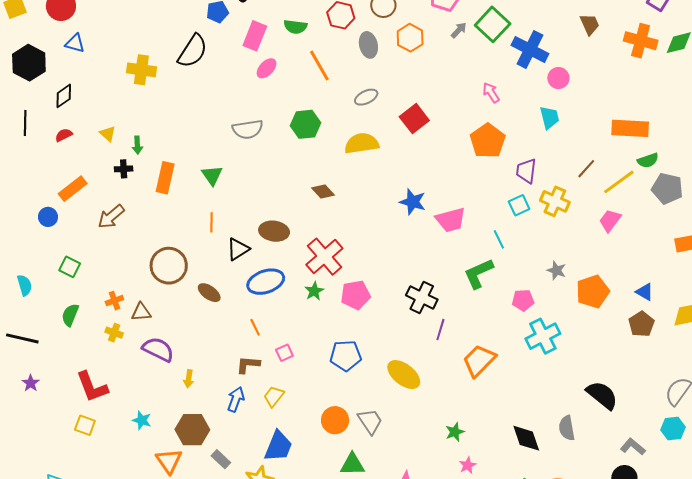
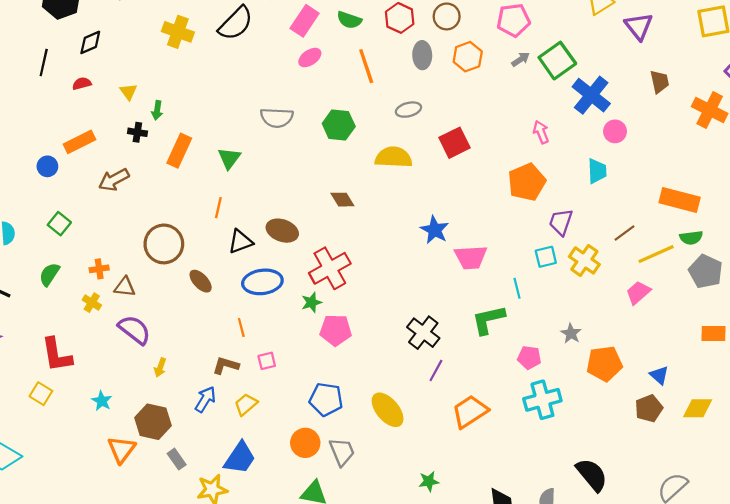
pink pentagon: (356, 295) -> (336, 330), moved
blue pentagon: (346, 356) -> (326, 399), moved

